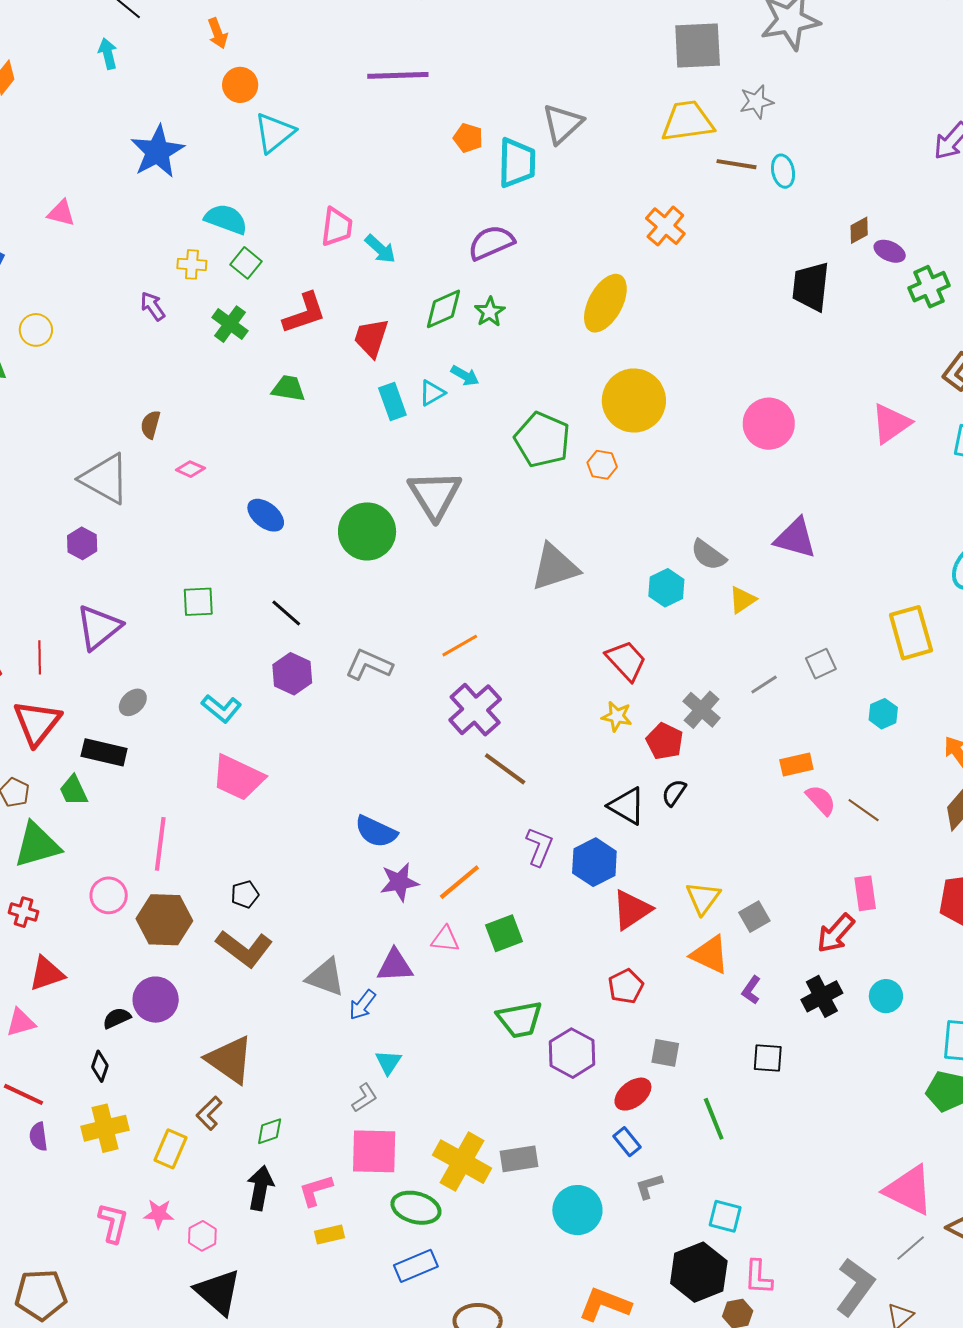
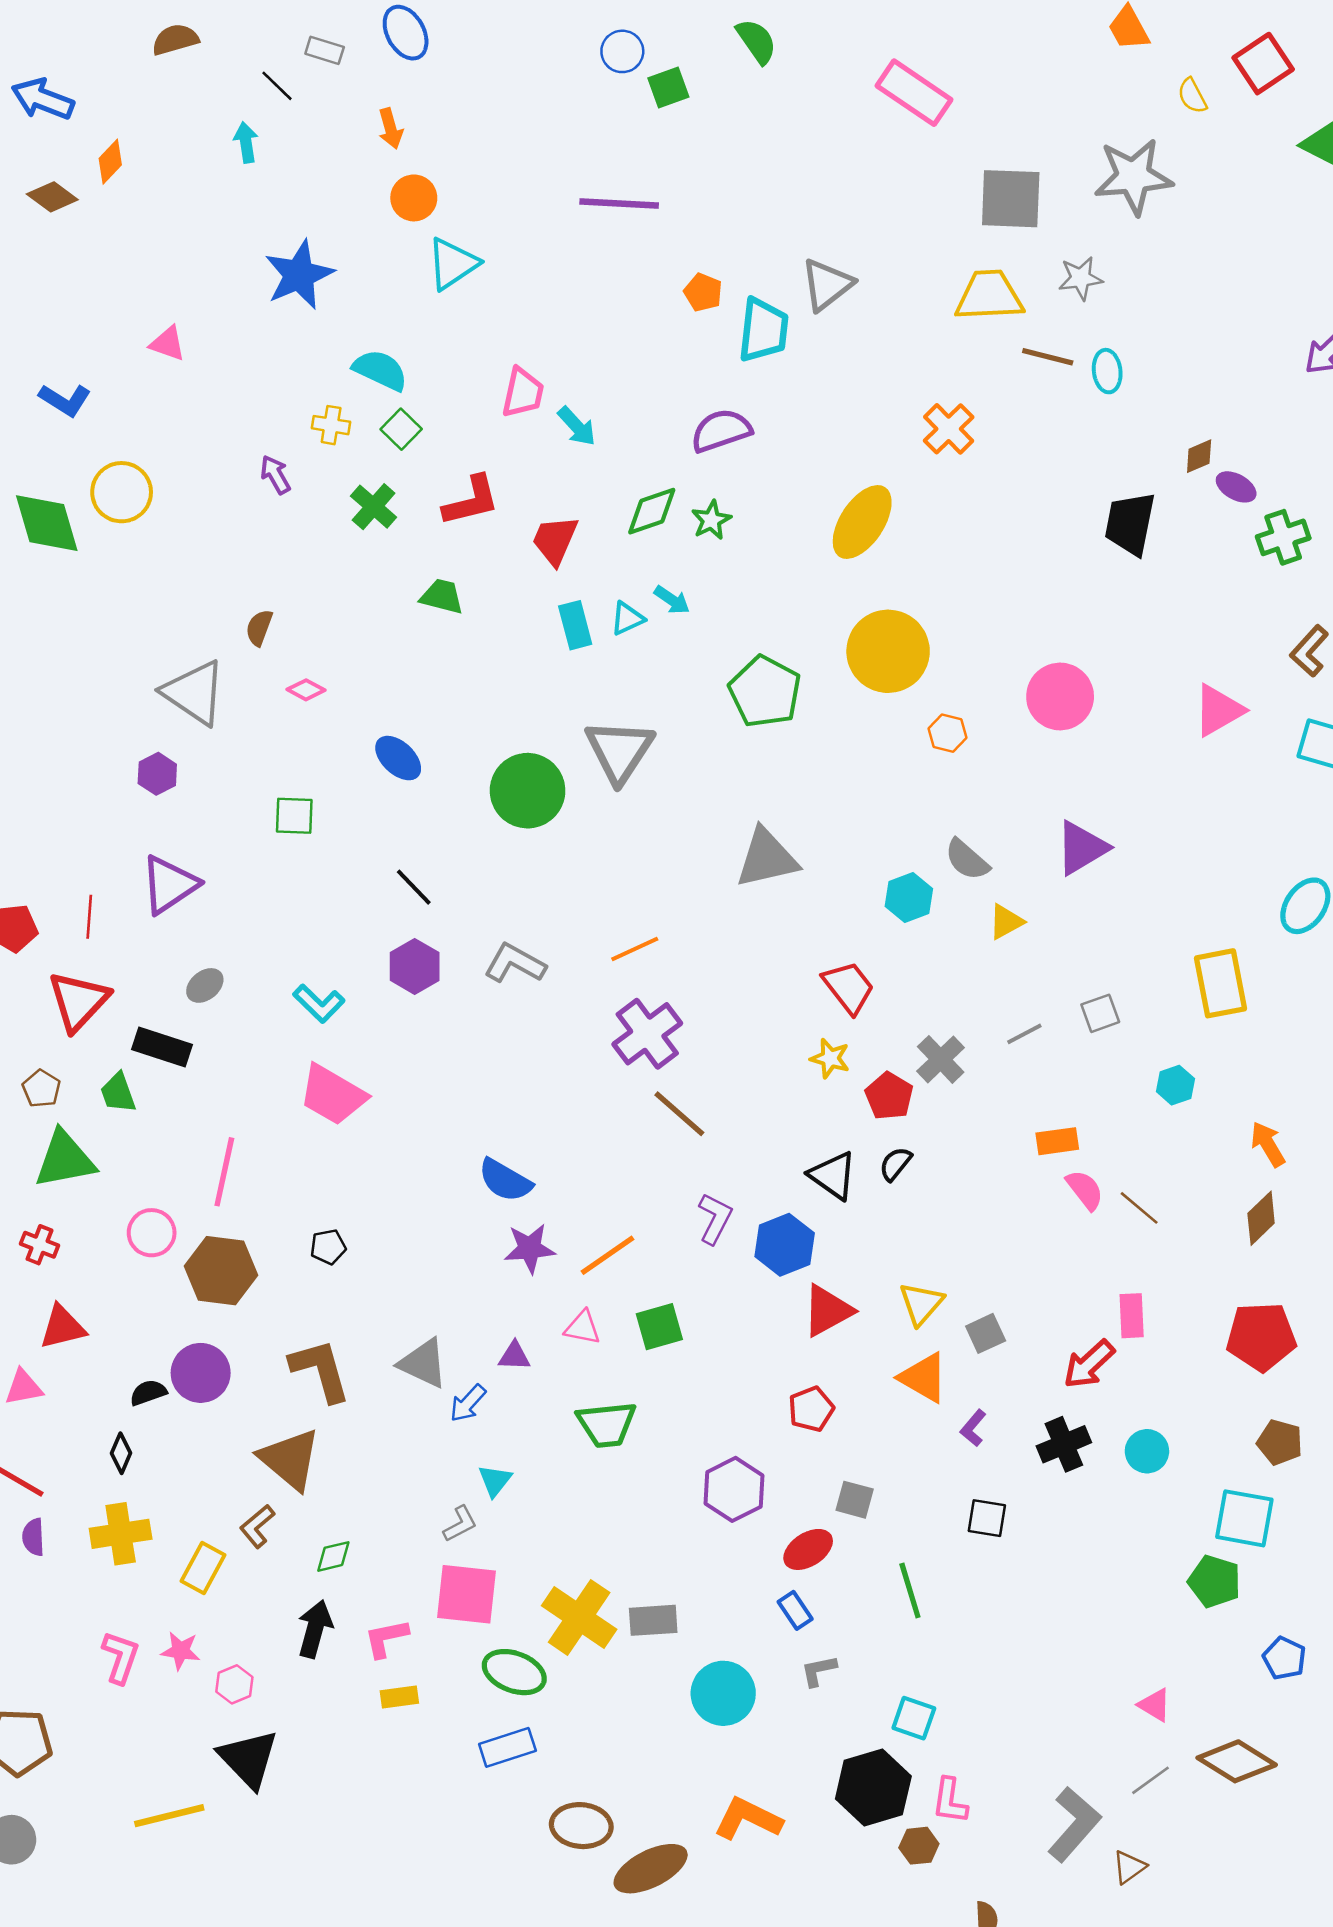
yellow circle: (36, 330) -> (122, 492), size x1.4
orange hexagon: (602, 465) -> (947, 733), moved
purple triangle: (795, 538) -> (1082, 848), turned -51
green square: (198, 602) -> (294, 816), moved
brown L-shape: (244, 949) -> (320, 1370), moved, turned -148
purple triangle: (395, 966) -> (514, 1356), size x0.7
green trapezoid: (520, 1019) -> (607, 1424), moved
pink triangle: (909, 1190) -> (1155, 1705), size x0.5

